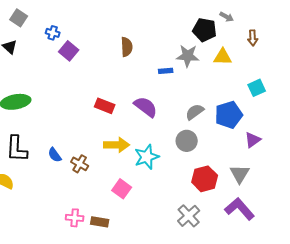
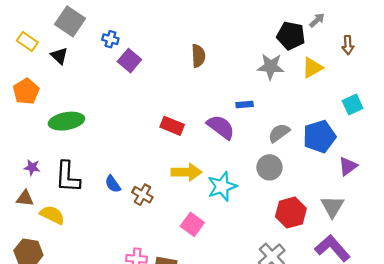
gray arrow: (227, 17) -> (317, 20), turned -72
gray square: (19, 18) -> (70, 21), size x1.4
yellow triangle: (223, 57) -> (312, 68), turned -30
blue rectangle: (166, 71) -> (245, 104), moved

